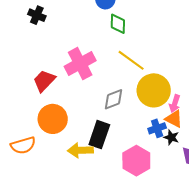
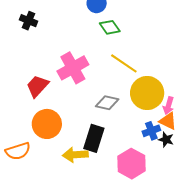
green diamond: (118, 24) -> (110, 27), turned -35
gray diamond: (113, 99) -> (107, 103), turned 35

